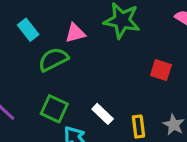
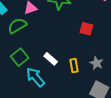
green square: (54, 109) -> (20, 57), turned 30

